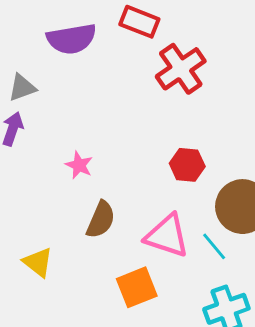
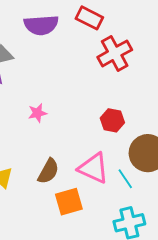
pink star: (79, 165) -> (37, 113), turned 30
brown semicircle: (101, 220) -> (48, 171), moved

